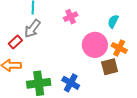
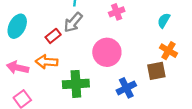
pink circle: (95, 45) -> (107, 52), moved
blue cross: (71, 83) -> (126, 88), moved, turned 30

